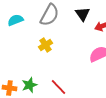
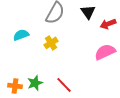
cyan semicircle: (15, 20) -> (21, 35), moved

